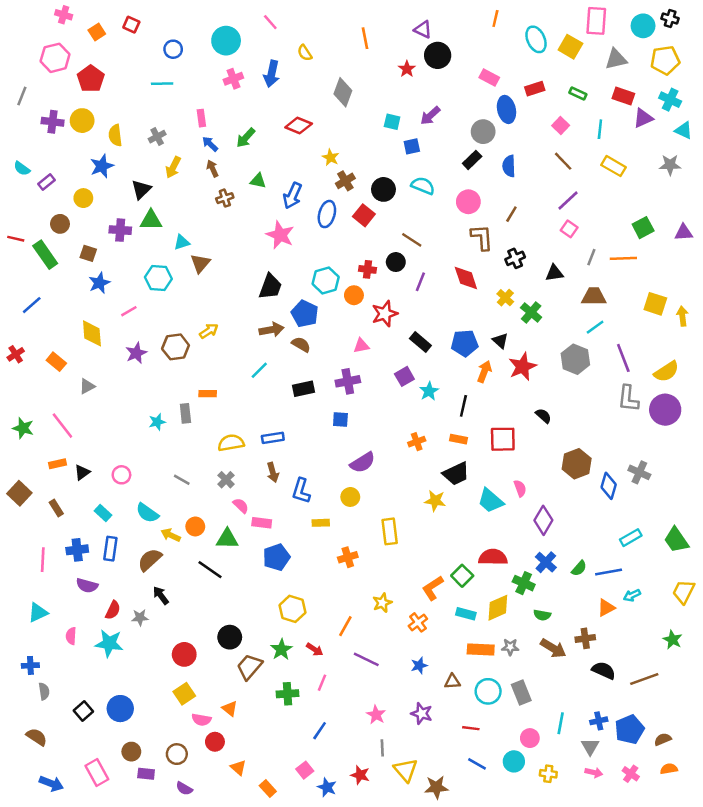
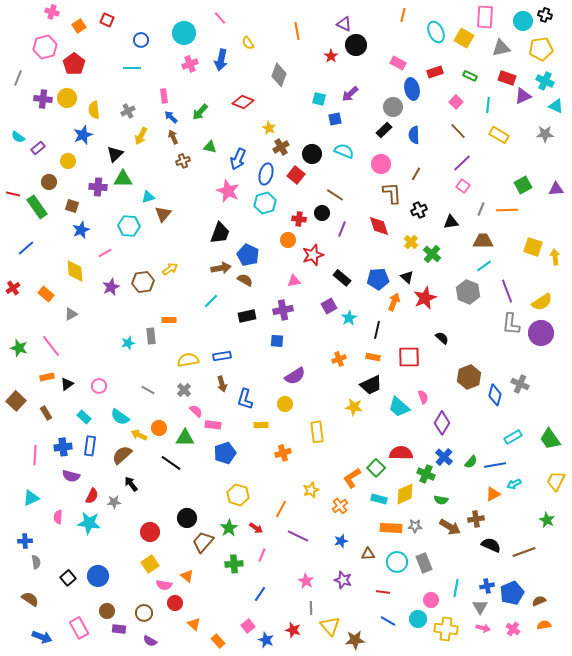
cyan hexagon: (326, 280) -> (265, 203), moved
yellow cross: (548, 774) -> (446, 629), size x1.6

